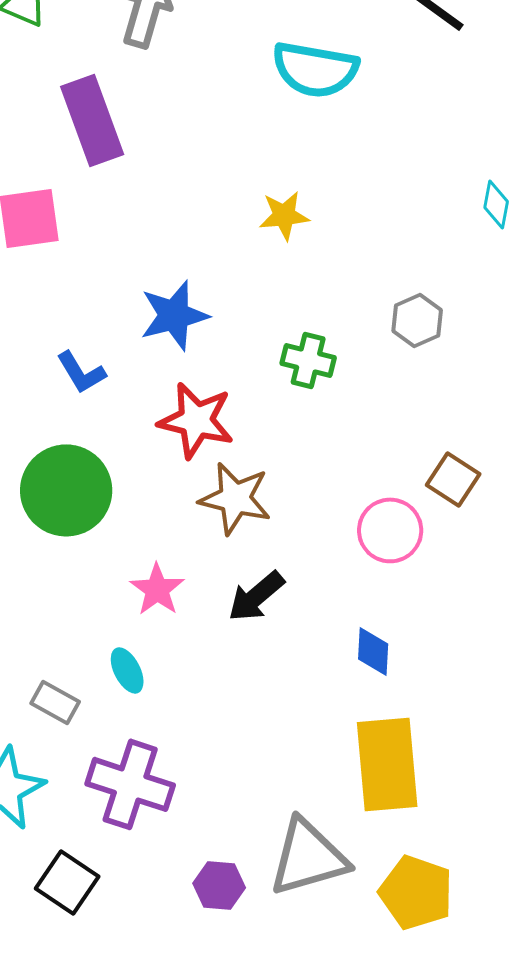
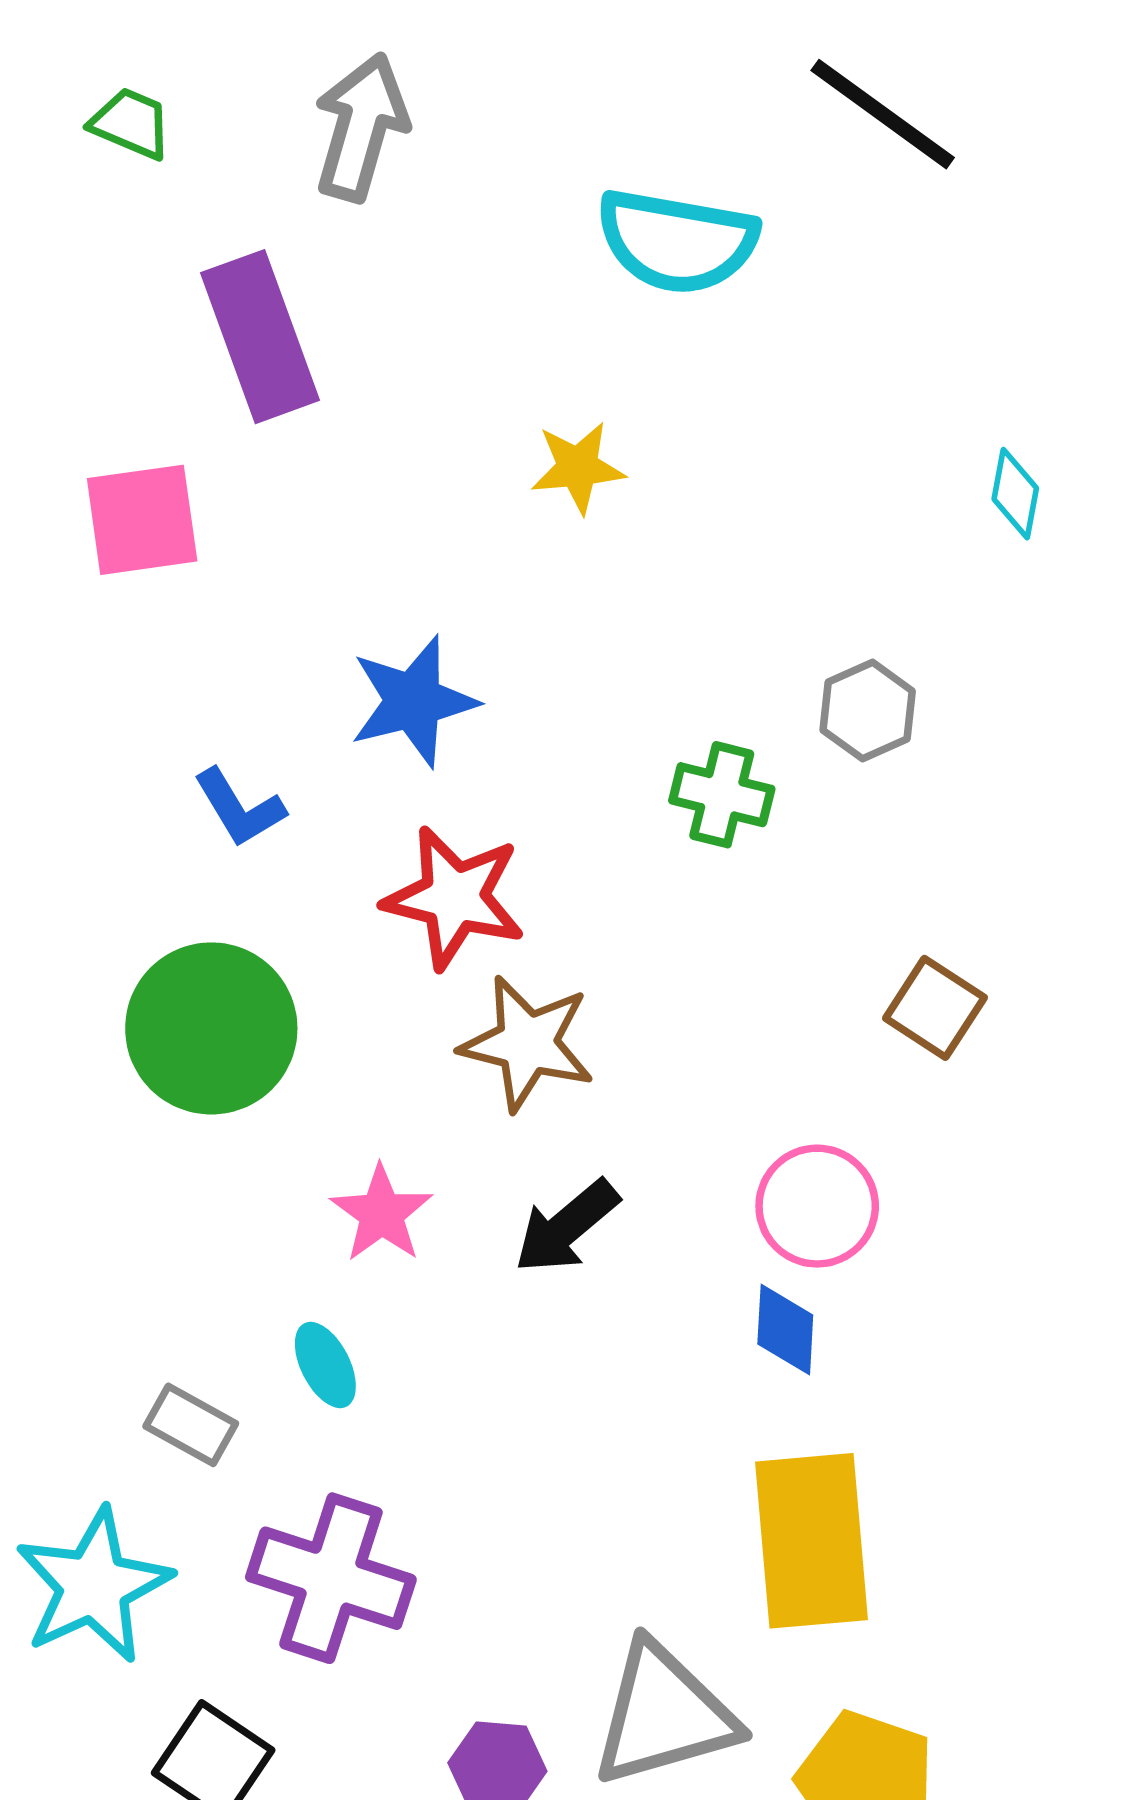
yellow star: (284, 215) -> (578, 467), moved
green cross: (308, 360) -> (722, 795), moved
pink circle: (390, 530) -> (817, 1206), moved

